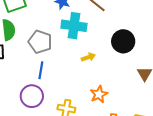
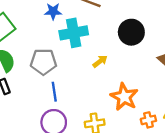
orange star: (99, 94) -> (124, 97), size x1.4

